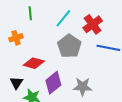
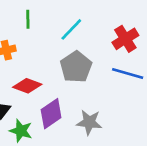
red cross: (93, 24) -> (125, 39), moved

